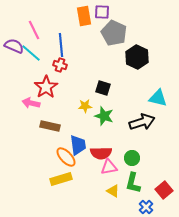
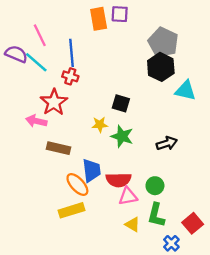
gray pentagon: (114, 33) -> (163, 42), moved
cyan triangle: (158, 98) -> (186, 90), moved
black arrow: (142, 122) -> (167, 143), size x0.7

